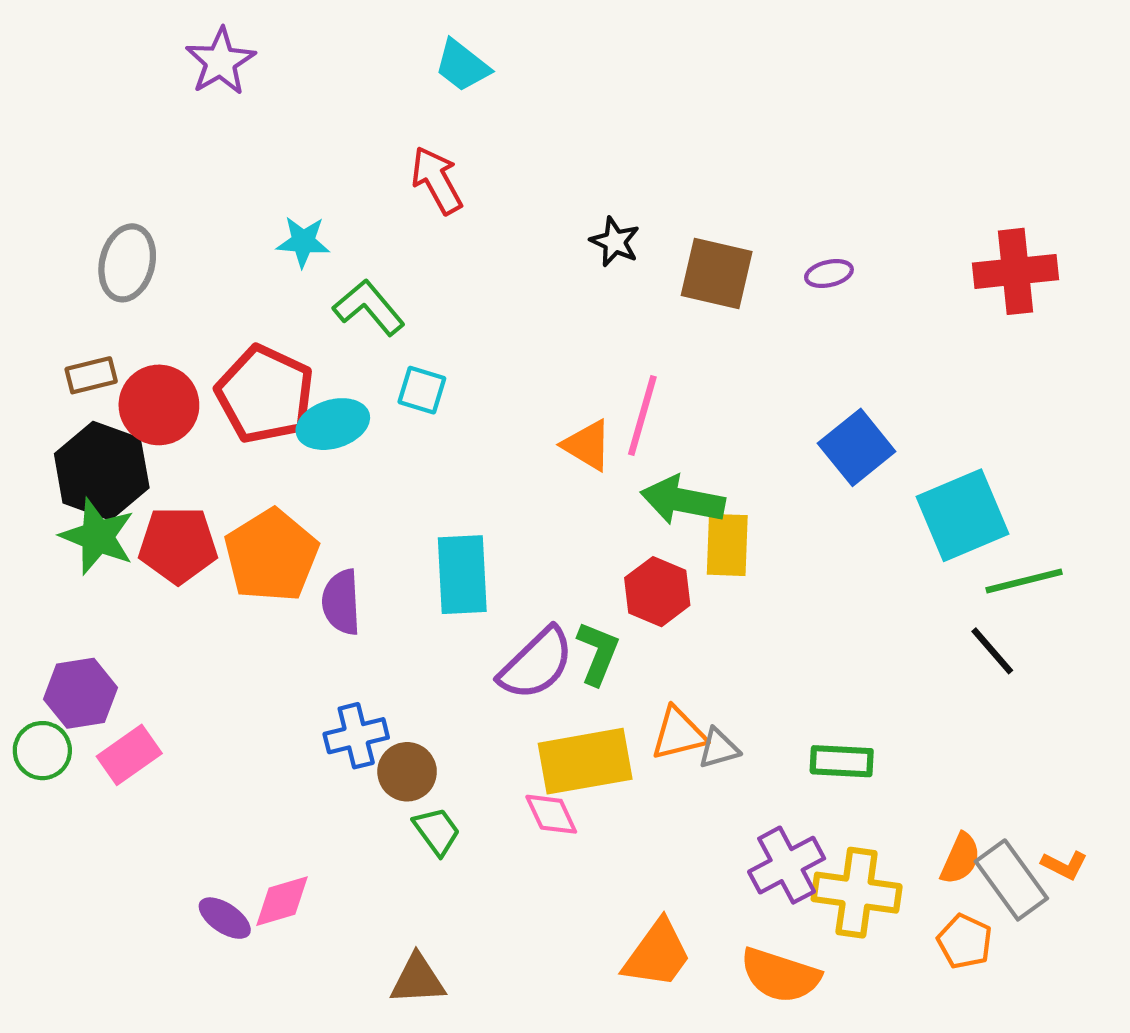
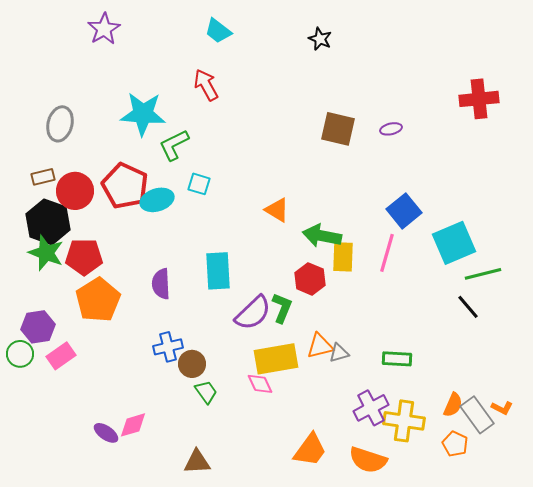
cyan star: (303, 242) -> (143, 114), size x1.8
black star: (615, 242) -> (320, 39), moved
red cross: (1016, 271) -> (479, 99), moved
green L-shape: (369, 307) -> (174, 145), turned -76
pink line: (642, 416) -> (387, 253), moved
orange pentagon: (271, 556) -> (98, 300), moved

